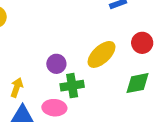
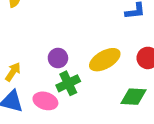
green cross: (72, 86) -> (68, 83), turned -30

